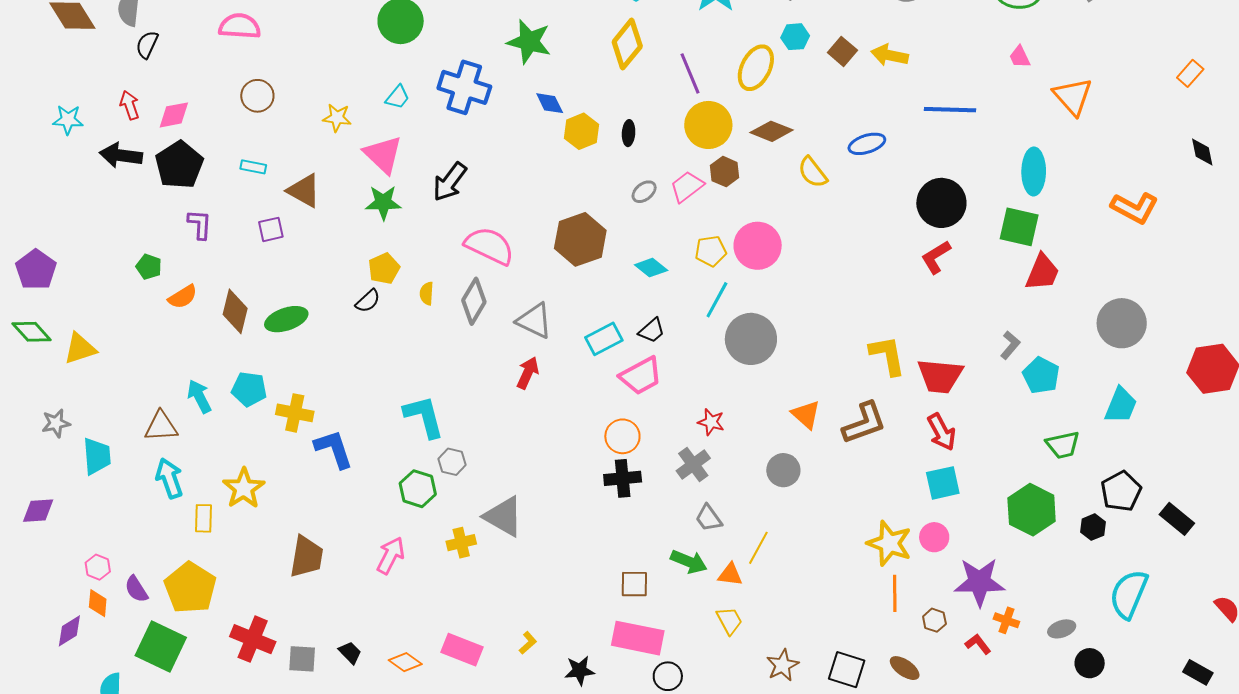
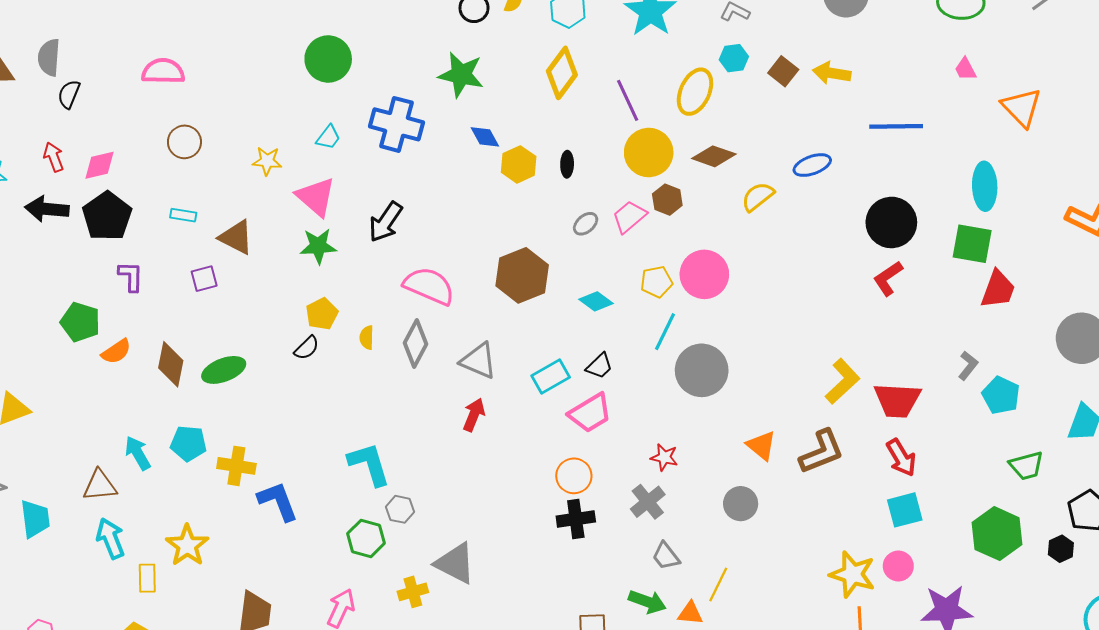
yellow semicircle: (813, 172) -> (758, 197), turned 92
green pentagon: (149, 267) -> (80, 322), size x1.5
yellow L-shape: (887, 355) -> (842, 381), turned 60

